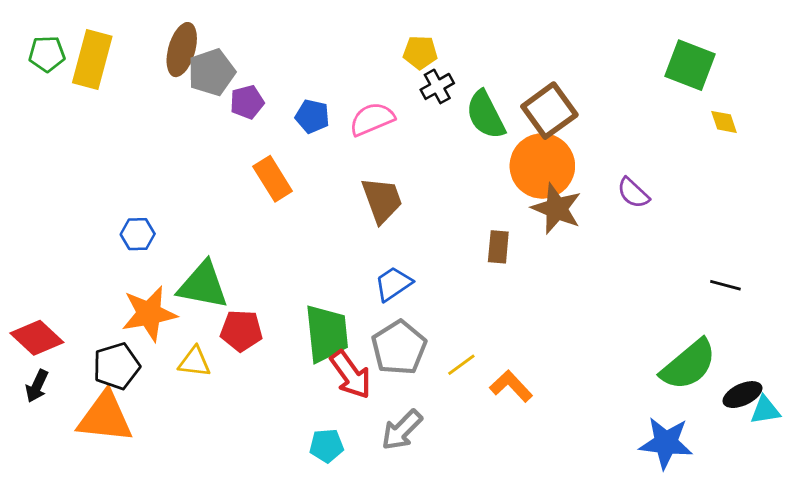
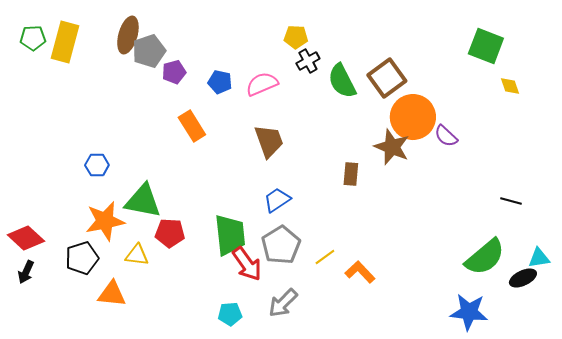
orange circle: (542, 166) -> (413, 117), moved
cyan triangle: (765, 410) -> (539, 258), moved
orange triangle: (105, 417) -> (112, 294), moved, size x0.7

